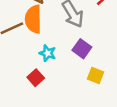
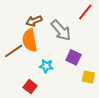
red square: (36, 78) -> (30, 87), moved

